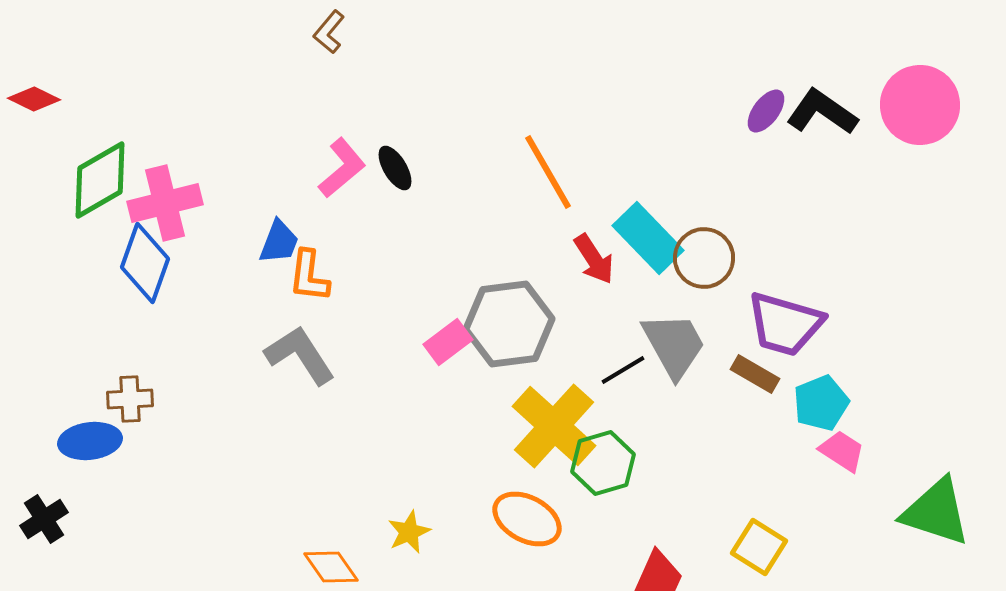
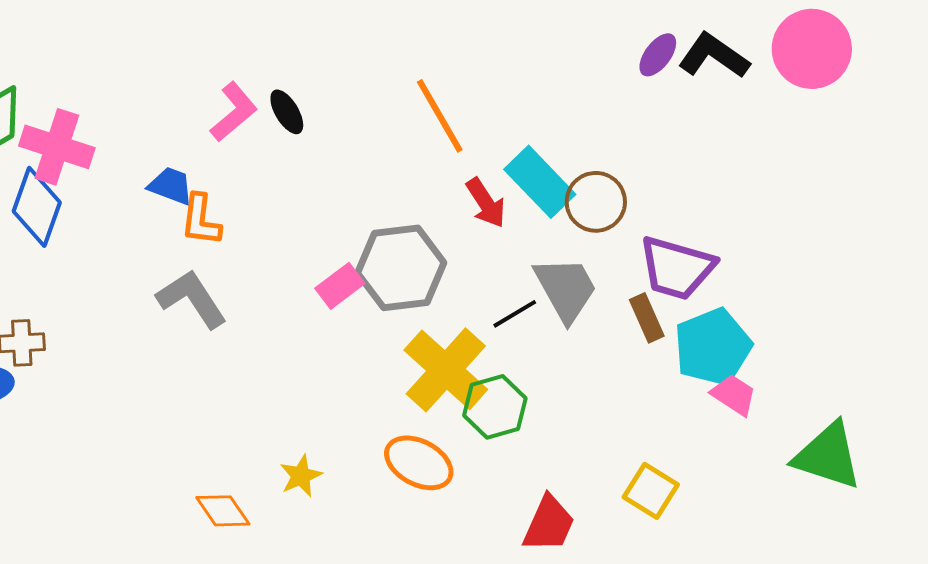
pink cross: (165, 203) -> (57, 147), turned 32
blue trapezoid: (279, 242) -> (171, 186), turned -90
brown rectangle: (755, 374) -> (647, 318), turned 36
cyan pentagon: (821, 403) -> (713, 347), size x1.4

